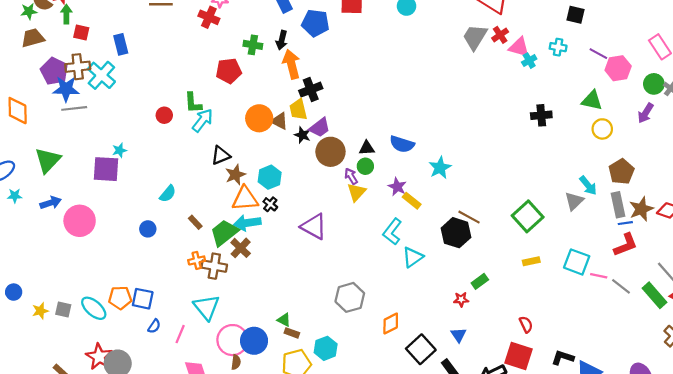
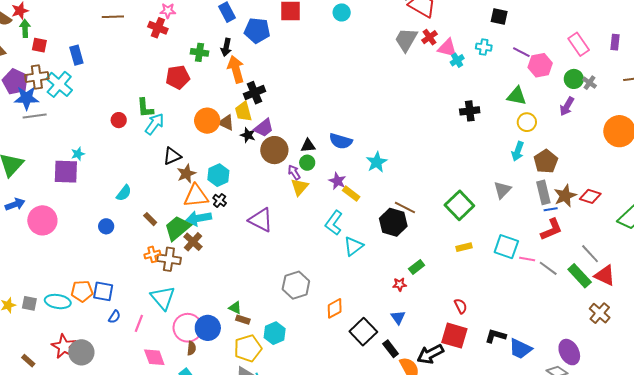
cyan arrow: (588, 186) -> (518, 151), moved, turned 60
cyan ellipse: (94, 308) -> (58, 302), turned -30

